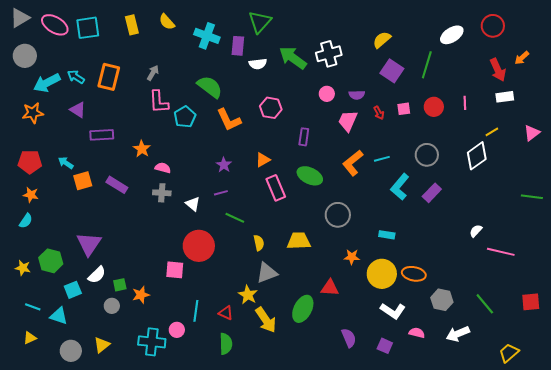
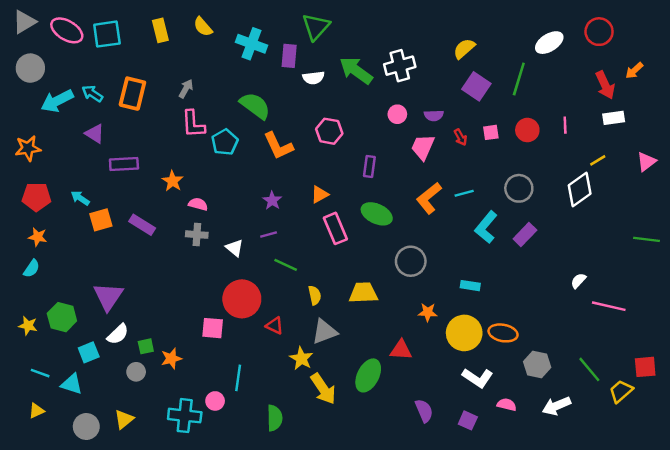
orange star: (33, 113) -> (28, 148), moved
red triangle: (226, 313) -> (275, 326), moved
yellow trapezoid: (509, 353) -> (621, 391), moved

